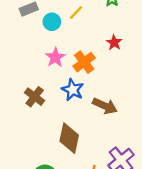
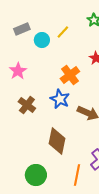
pink star: (55, 57) -> (18, 71), moved

